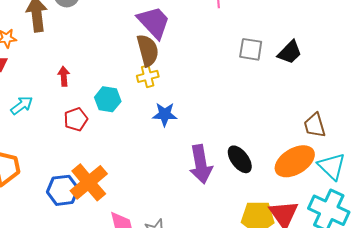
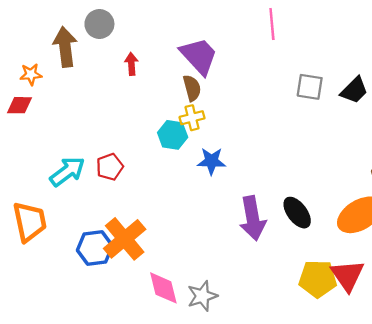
brown semicircle: (148, 50) -> (192, 88), size x0.7
red arrow: (64, 76) -> (131, 64), moved
cyan hexagon: (108, 99) -> (173, 135), moved
cyan arrow: (22, 105) -> (67, 171), moved, size x1.4

